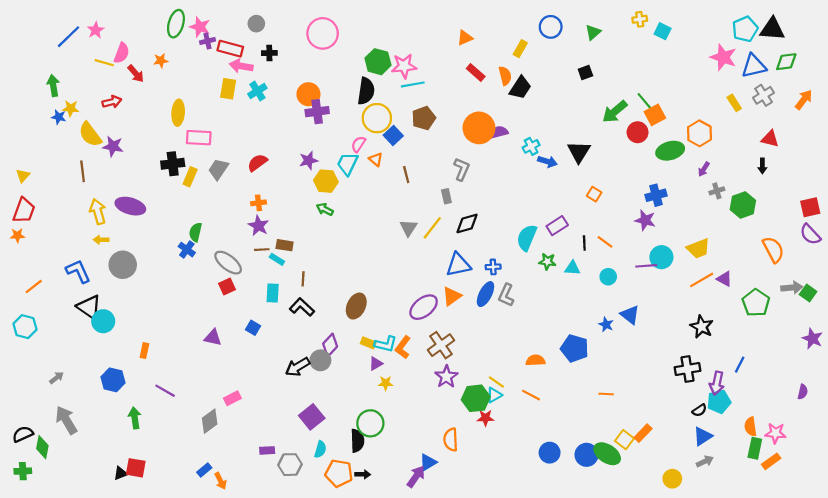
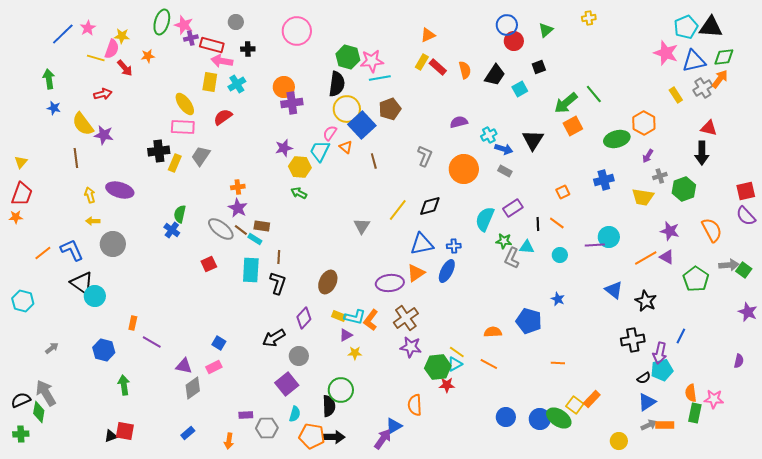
cyan square: (663, 31) -> (520, 89), moved, turned 35
yellow rectangle: (520, 49) -> (422, 62), moved
black trapezoid: (520, 88) -> (495, 75), moved
orange arrow: (804, 100) -> (720, 79), moved
yellow star: (71, 108) -> (122, 36), moved
yellow ellipse: (178, 113) -> (185, 104), moved, turned -40
orange square: (655, 115) -> (573, 126), moved
orange circle: (479, 128) -> (464, 169), moved
red circle: (638, 132) -> (514, 41), moved
blue square: (393, 136) -> (362, 125), size x1.5
red semicircle: (257, 163) -> (223, 117), moved
black arrow: (762, 166) -> (702, 153), size x1.6
orange square: (594, 194) -> (563, 192), moved, turned 32
gray rectangle: (446, 196) -> (505, 171), moved, turned -48
yellow arrow: (98, 212) -> (90, 195), size x0.7
purple star: (645, 220) -> (670, 231), moved
gray triangle: (408, 228) -> (362, 226), moved
yellow trapezoid: (698, 248) -> (643, 197), moved, turned 30
brown line: (262, 250) -> (241, 230), turned 40
gray ellipse: (228, 263) -> (221, 229), moved
orange line: (34, 286) -> (43, 253), moved
cyan rectangle: (273, 293) -> (251, 270), size x1.4
gray L-shape: (506, 295) -> (512, 258), moved
black L-shape: (302, 307) -> (278, 283), turned 65
purple ellipse: (424, 307) -> (390, 283), turned 32
blue triangle: (630, 315) -> (614, 290), moved
blue square: (253, 328) -> (219, 343), moved
purple triangle: (213, 338) -> (184, 366), moved
gray circle: (320, 360) -> (299, 356), moved
purple star: (446, 377) -> (411, 347), turned -30
purple line: (165, 391) -> (152, 342), moved
gray arrow: (66, 420) -> (46, 393), moved
orange rectangle: (771, 461) -> (665, 425), moved, turned 36
black arrow: (363, 474) -> (334, 437), size x1.5
orange arrow: (220, 481) -> (229, 441), moved, turned 35

